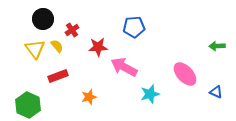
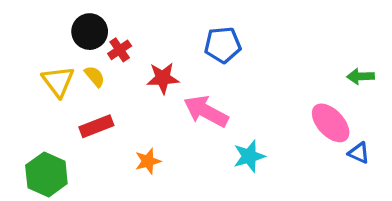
black circle: (43, 19) -> (90, 32), moved
pink ellipse: (185, 74) -> (331, 123), moved

